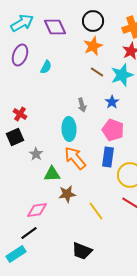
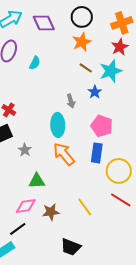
blue star: (112, 102) -> (95, 92), moved
green triangle: (52, 174) -> (37, 181), moved
brown star: (67, 194) -> (51, 212), moved

